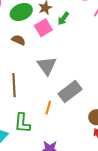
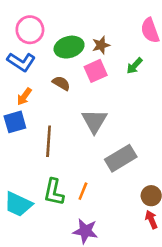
green arrow: (63, 19) -> (134, 66), moved
orange line: (48, 108) -> (83, 191), moved

